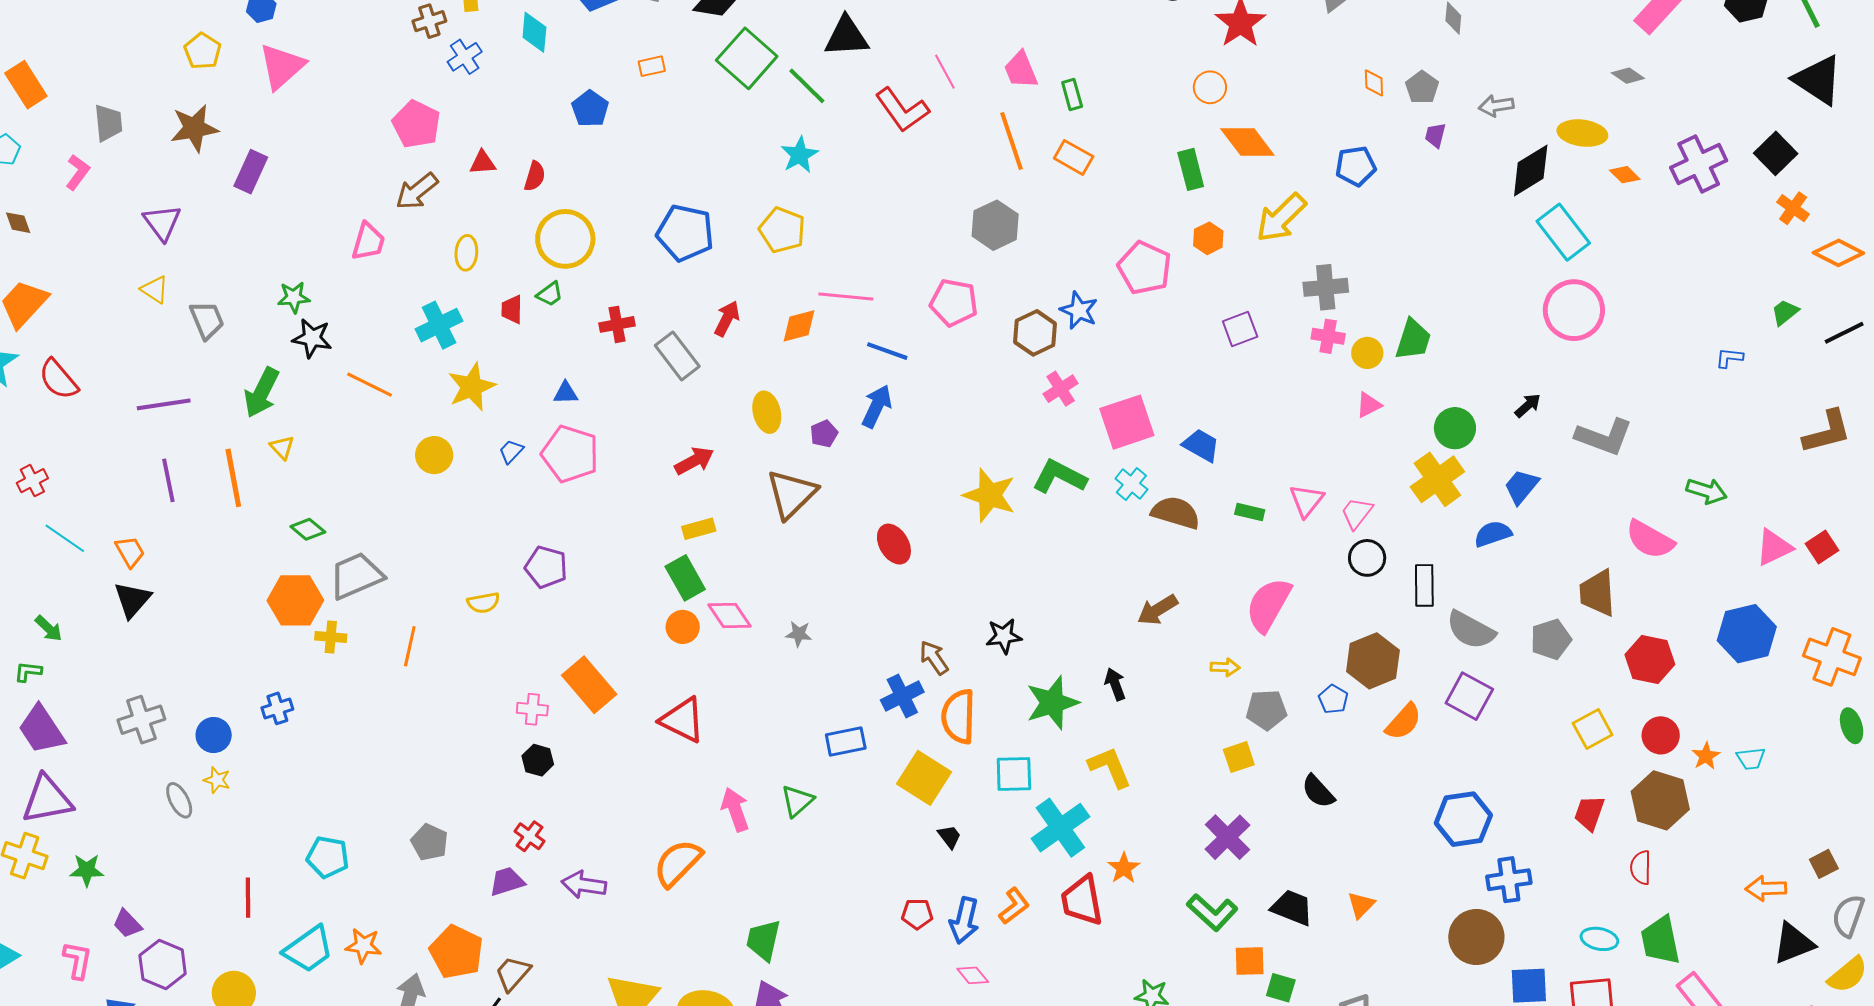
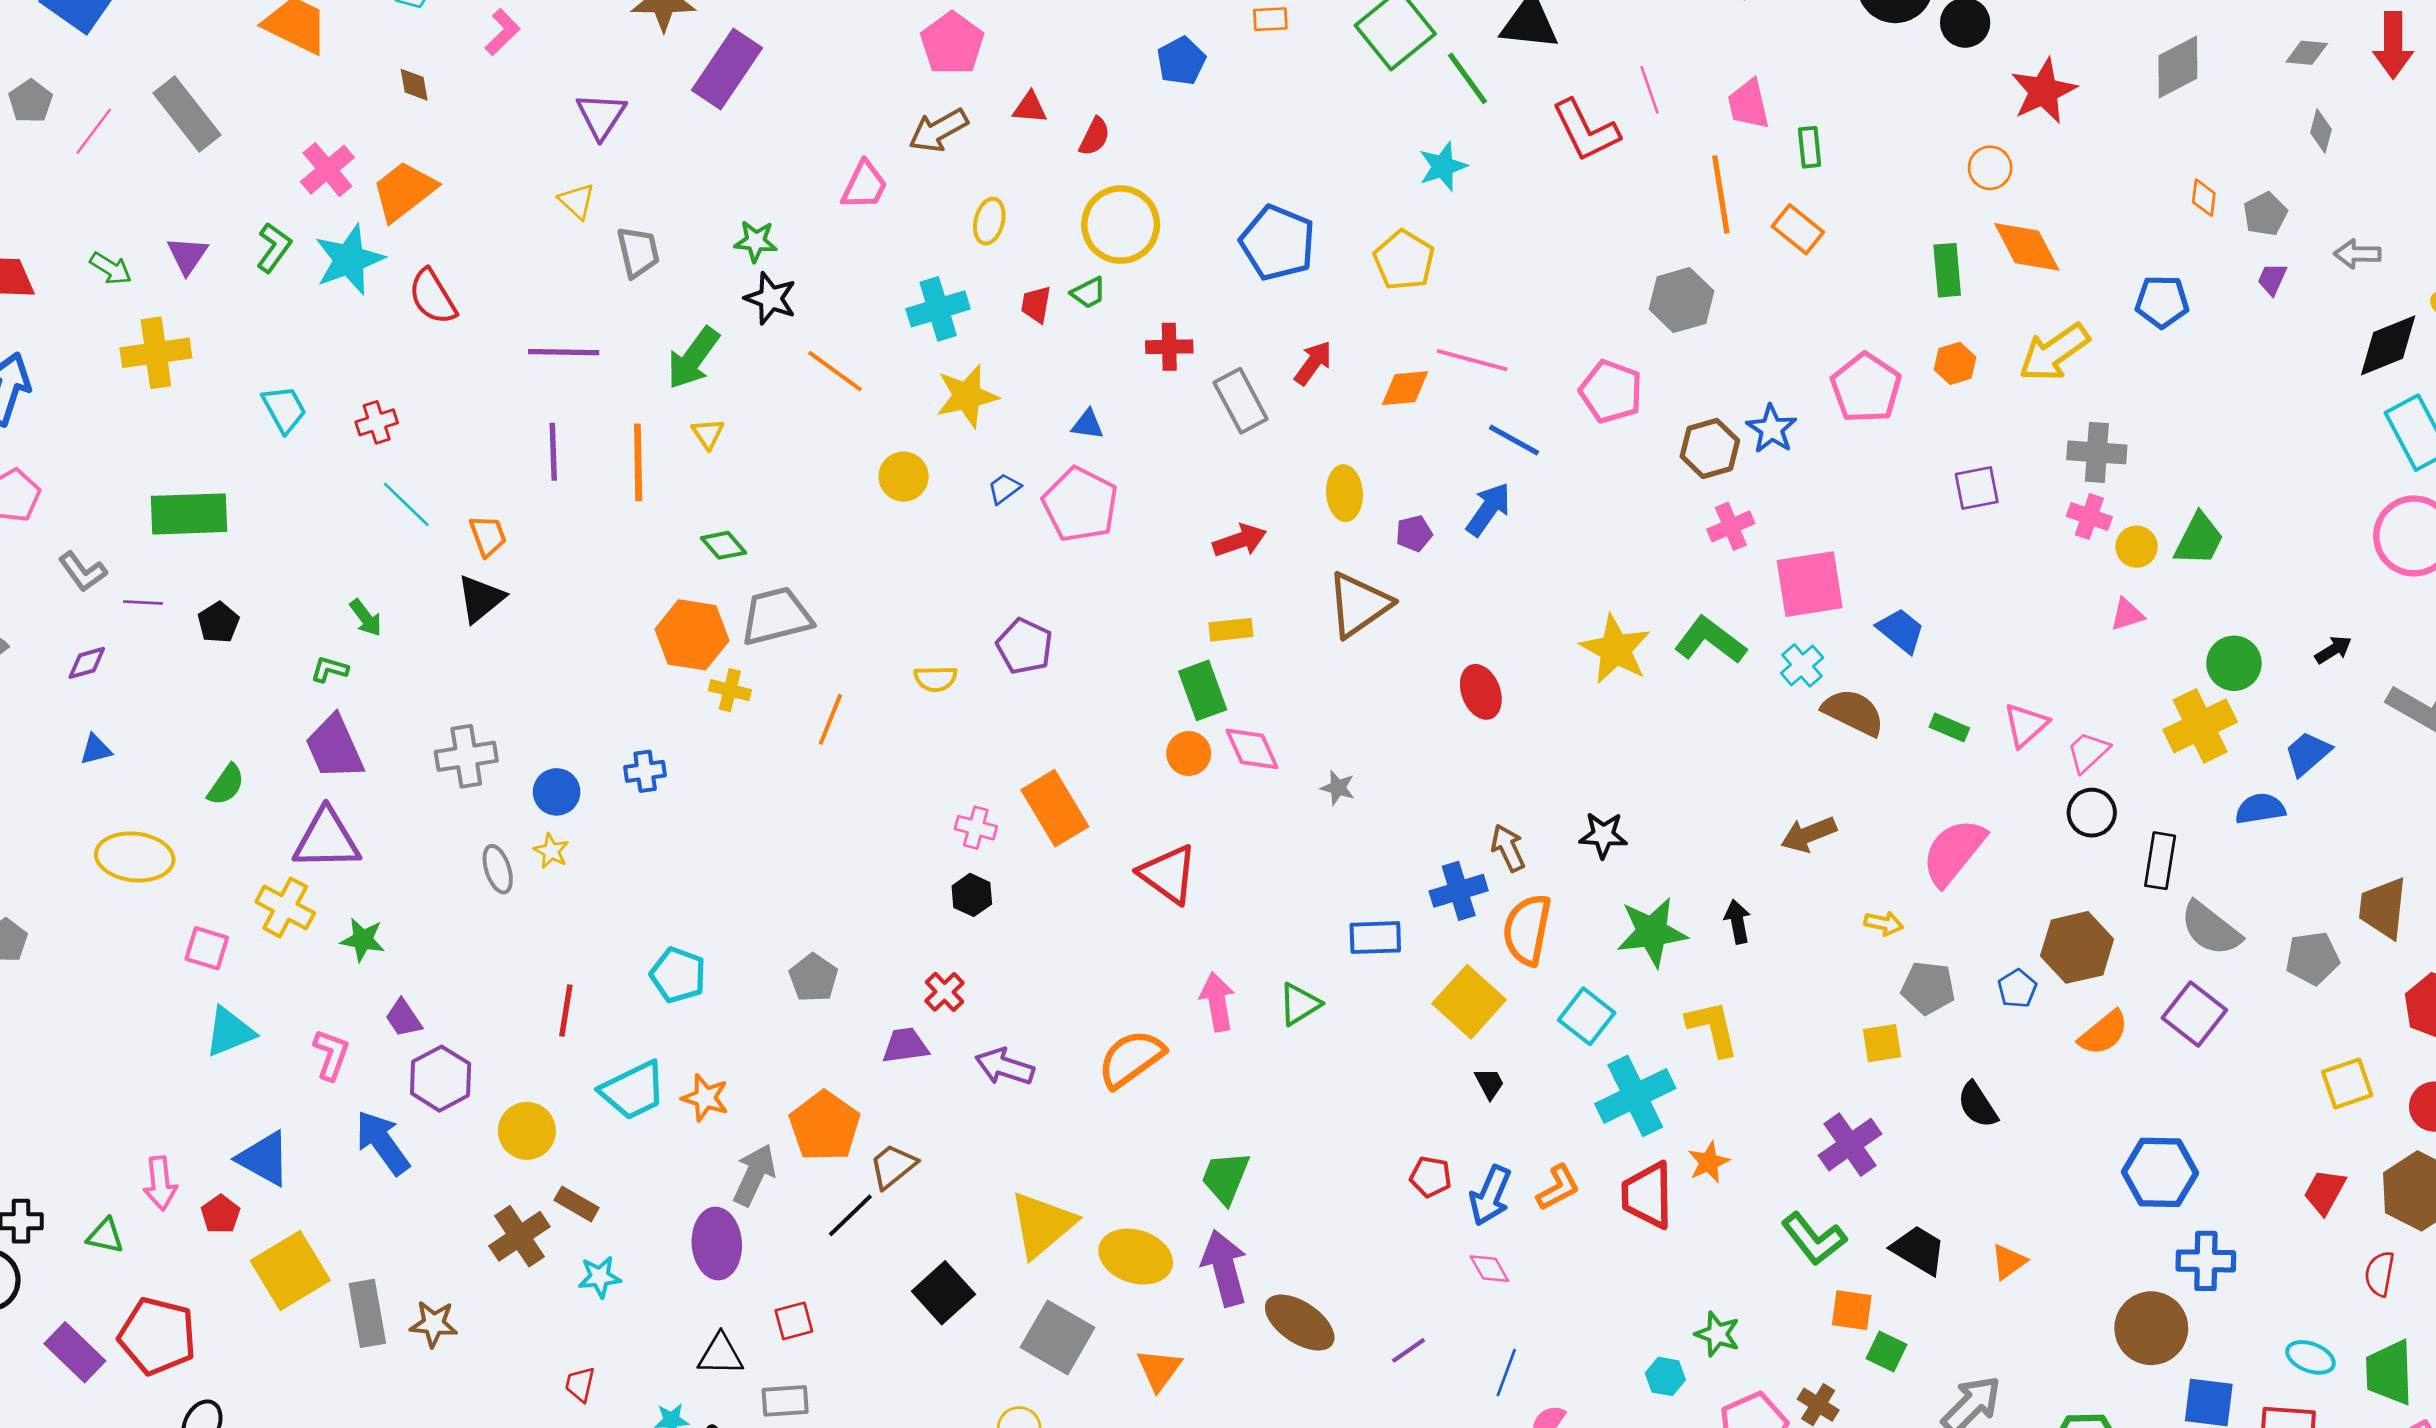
purple rectangle: (251, 172) -> (727, 69), size x1.4
cyan square: (1014, 774) -> (1587, 1016), turned 30

